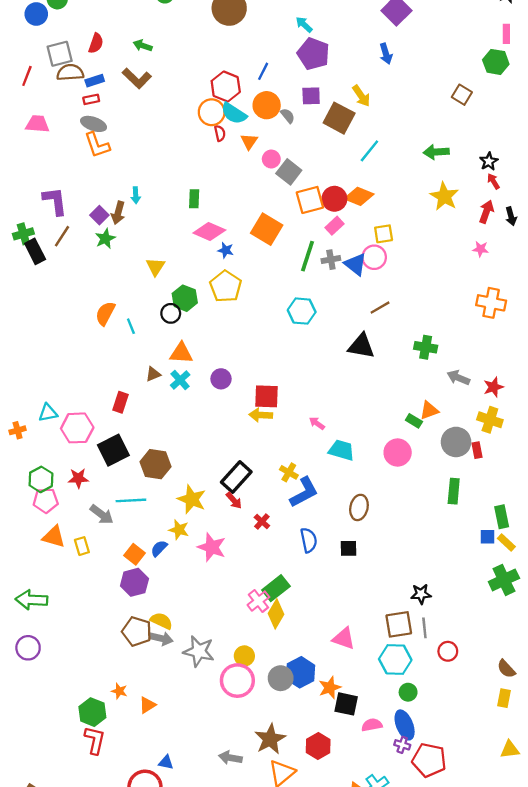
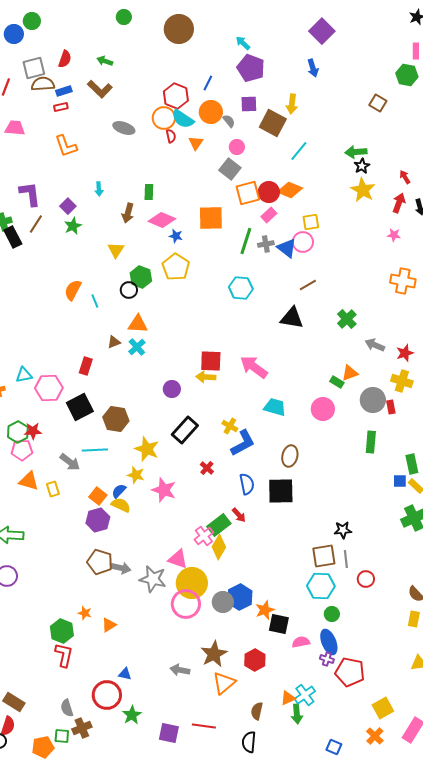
yellow arrow: (361, 96) -> (292, 104), turned 42
gray ellipse: (94, 124) -> (124, 128), moved
pink circle: (271, 159) -> (237, 147), moved
black star: (489, 161) -> (362, 166), moved
brown arrow: (118, 213) -> (128, 213), moved
orange square: (267, 229) -> (211, 218), turned -32
green cross: (426, 347) -> (347, 319), turned 36
purple circle: (221, 379) -> (172, 389), moved
pink arrow: (317, 423) -> (254, 367), moved, size x2.0
red star: (78, 478) -> (33, 431), moved
red arrow: (234, 500) -> (239, 515), moved
black square: (348, 548) -> (281, 491), size x1.8
yellow semicircle: (161, 621) -> (121, 505), moved
pink triangle: (344, 638) -> (178, 559), moved
yellow circle: (244, 656) -> (192, 583), size x1.8

